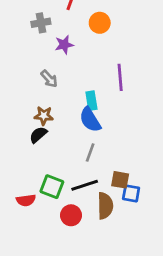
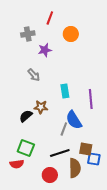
purple line: (120, 77) -> (91, 99), moved
brown star: (44, 116) -> (41, 107), moved
blue semicircle: (90, 120) -> (74, 120), moved
green square: (52, 187) -> (26, 148), moved

